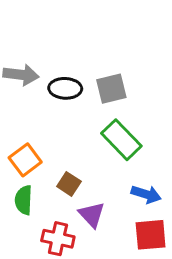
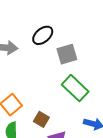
black ellipse: (65, 88) -> (43, 35), moved, turned -40

